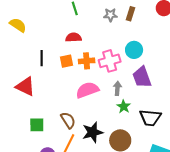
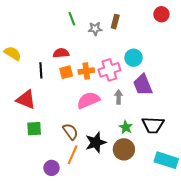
brown rectangle: (131, 14) -> (115, 22), moved
gray star: (110, 15) -> (95, 29), moved
yellow semicircle: (18, 25) -> (13, 53), moved
red semicircle: (73, 37) -> (61, 53), moved
green star: (124, 107) -> (126, 127), moved
green square: (37, 125) -> (34, 129), moved

